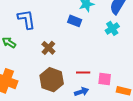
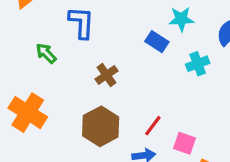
cyan cross: (112, 28) -> (198, 64), moved
red line: (83, 73) -> (153, 126), turned -64

